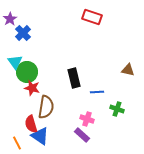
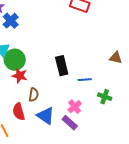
brown semicircle: (46, 107) -> (34, 95), size x0.6
pink cross: (87, 119) -> (75, 107), turned 32
blue triangle: (40, 136) -> (46, 116), moved

